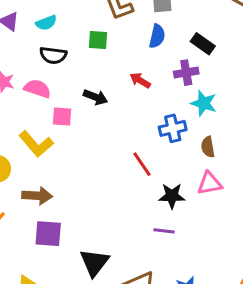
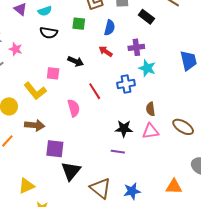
blue semicircle: (157, 36) -> (110, 28), moved
black rectangle: (203, 44) -> (146, 17), moved
pink semicircle: (37, 89) -> (74, 108), moved, turned 54
brown semicircle: (208, 147) -> (150, 109), moved
red line: (142, 164) -> (95, 91), moved
pink triangle: (210, 183) -> (150, 131), moved
purple square: (48, 234) -> (55, 149), moved

